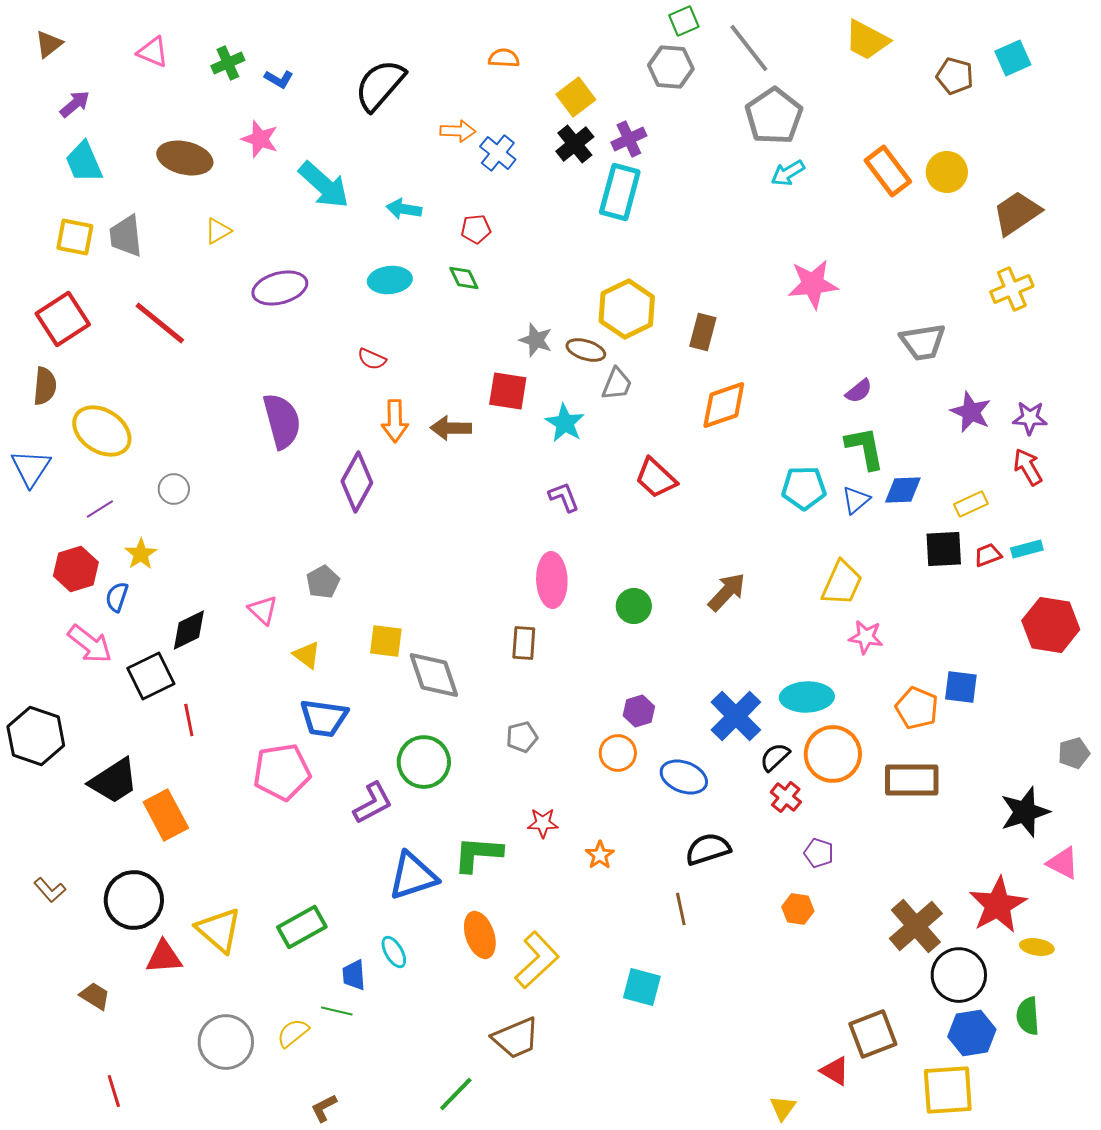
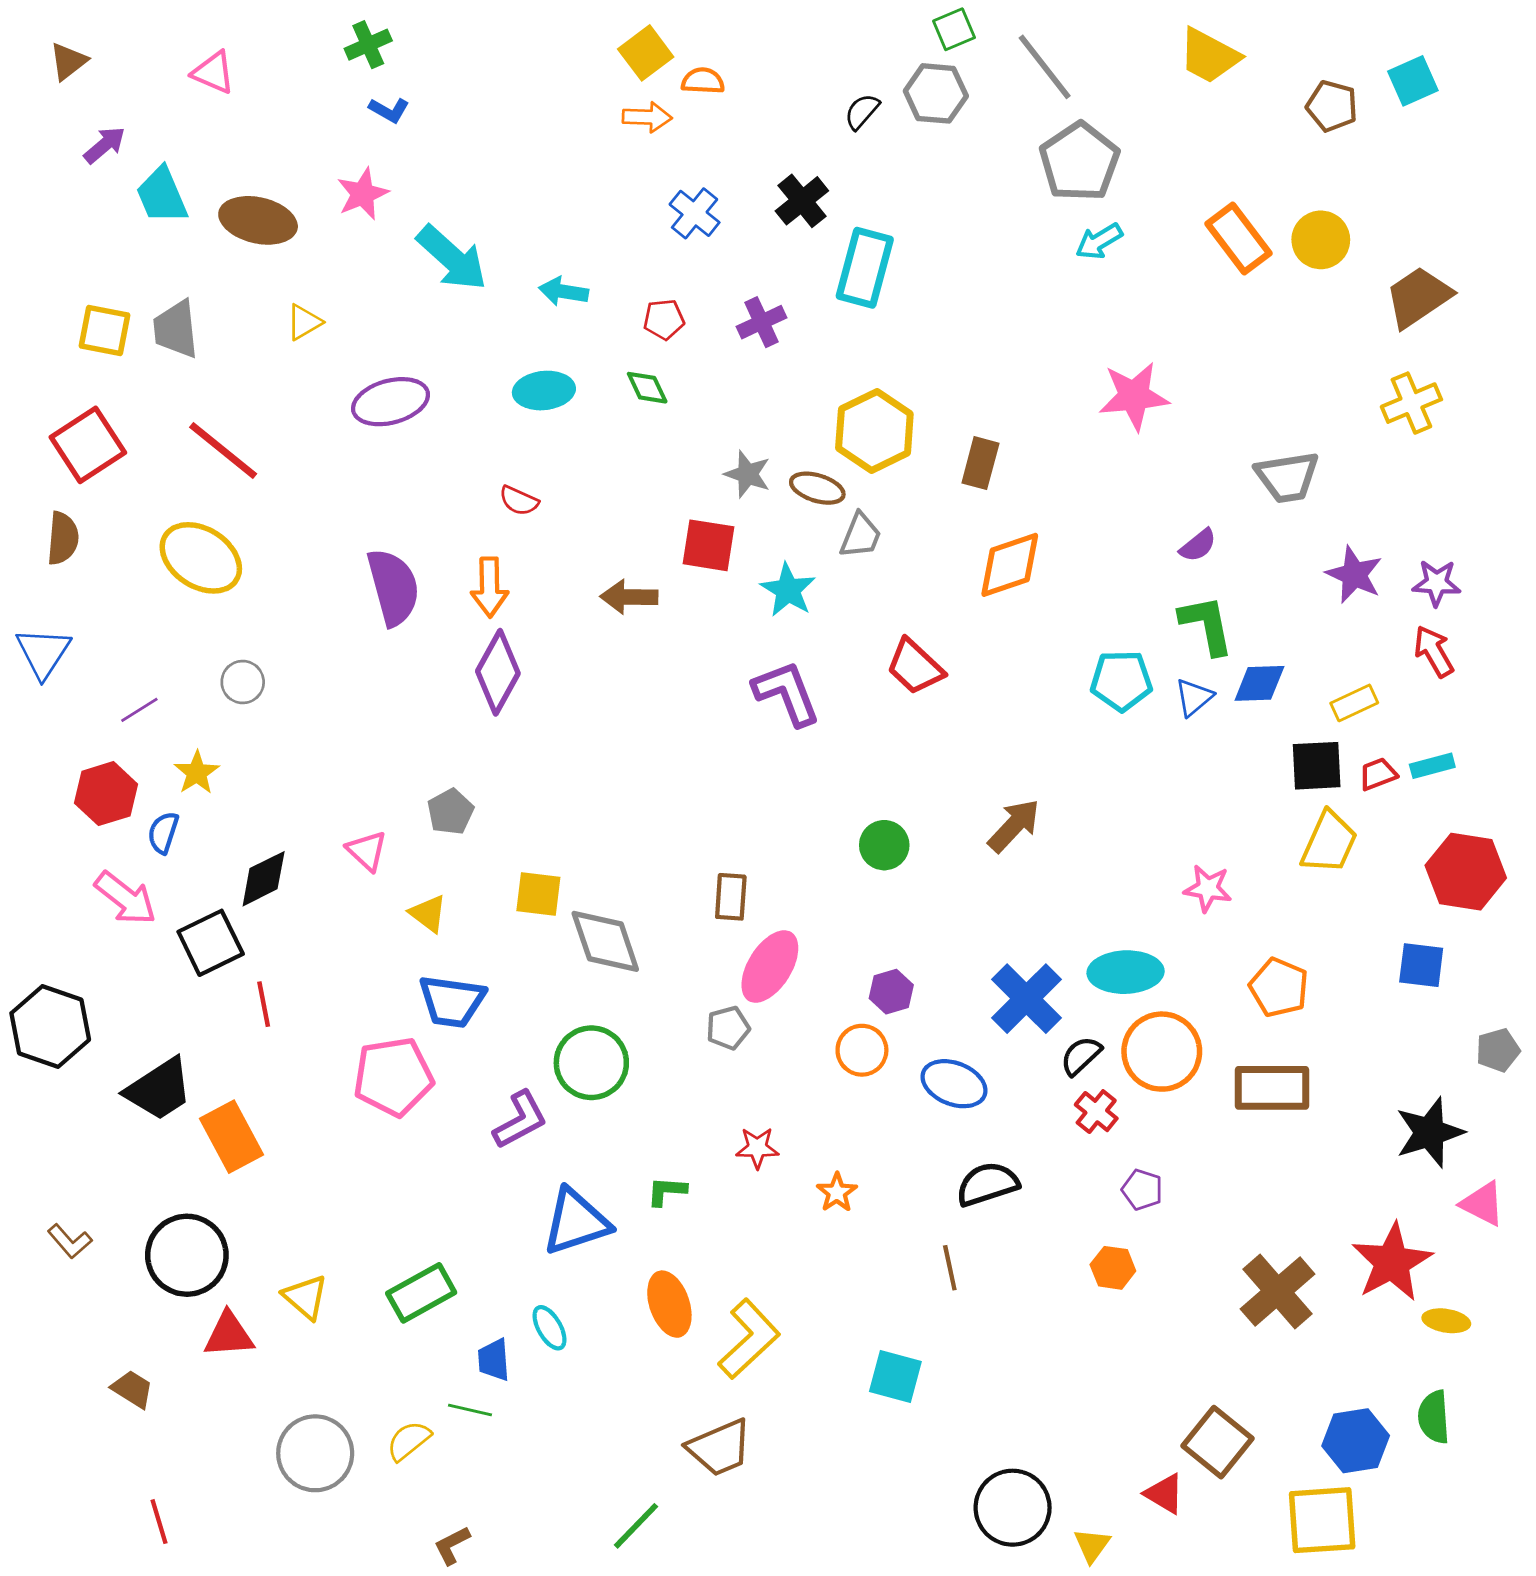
green cross: (228, 63) -> (368, 45), moved
black semicircle: (380, 85) -> (862, 112), moved, size x0.5
yellow square: (576, 97) -> (646, 53), moved
orange arrow: (458, 131) -> (647, 117), moved
pink star: (260, 139) -> (363, 194), turned 30
purple cross: (629, 139) -> (762, 322), moved
cyan trapezoid: (84, 162) -> (162, 195), moved
orange arrow: (395, 421) -> (490, 587), moved
yellow ellipse: (102, 431) -> (201, 558), moved
purple L-shape: (564, 497) -> (787, 693), size x1.6
pink ellipse: (552, 580) -> (770, 967), moved, turned 34
yellow trapezoid: (842, 583) -> (1329, 842), moved
blue square: (961, 687) -> (1421, 965), moved
green L-shape: (478, 854) -> (667, 1191), size x0.6
yellow triangle: (219, 930) -> (305, 1297), size x0.7
black circle: (959, 975) -> (1013, 1508), moved
brown square: (873, 1034) -> (1218, 1442), turned -30

